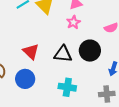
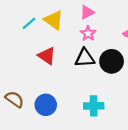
red triangle: (31, 51) -> (47, 56), moved
black triangle: (63, 54) -> (85, 58), moved

